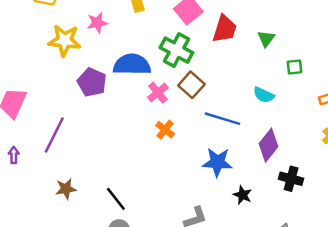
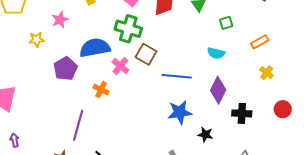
yellow star: (65, 40) -> (37, 39), size x0.6
purple pentagon: (92, 82) -> (65, 69), turned 30
cyan semicircle: (264, 95) -> (216, 53), moved
orange cross: (165, 130) -> (101, 90), moved
purple line: (54, 135) -> (78, 125), moved

